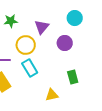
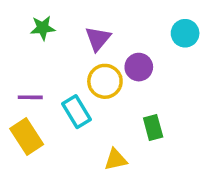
cyan circle: (75, 18) -> (185, 33), moved
yellow circle: (26, 45) -> (105, 81), moved

